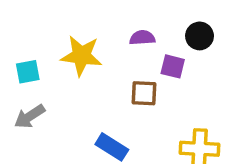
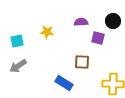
yellow star: (81, 56) -> (47, 32), size x0.6
brown square: (144, 93) -> (82, 62), moved

